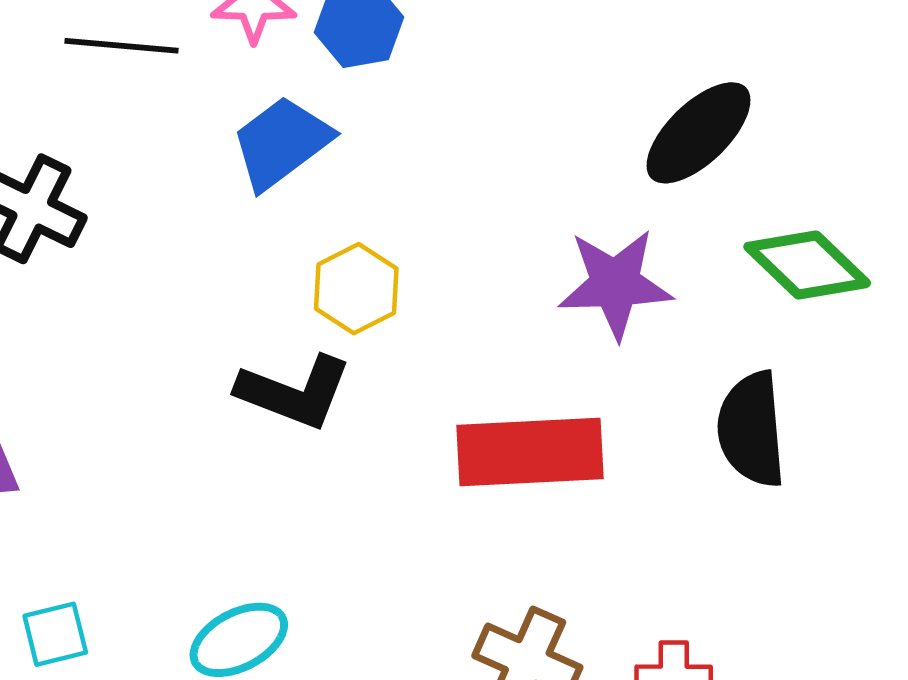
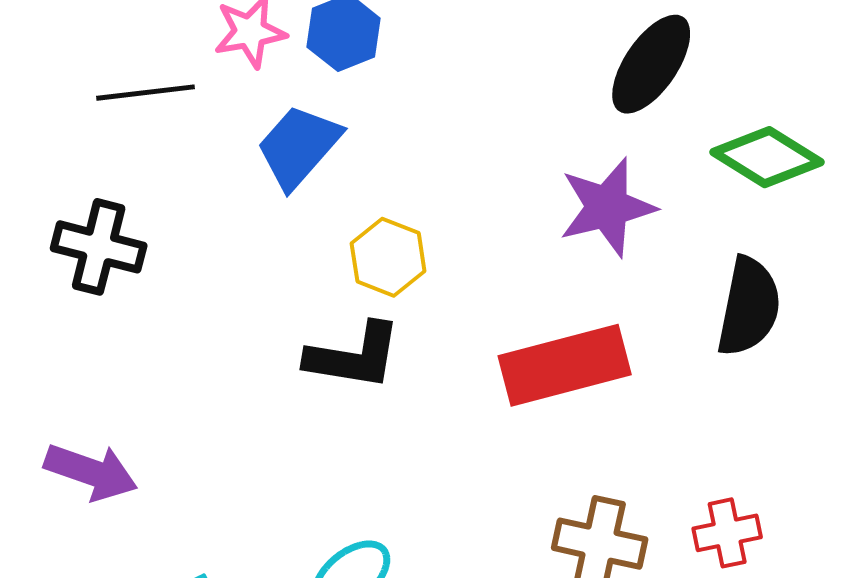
black semicircle: (751, 429) -> (749, 307), turned -152

